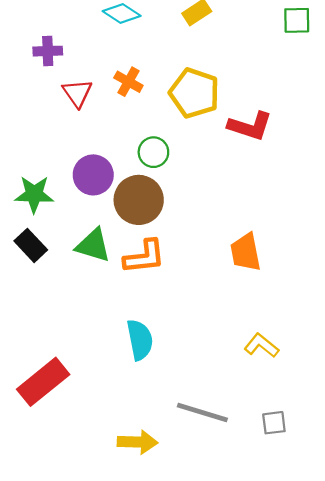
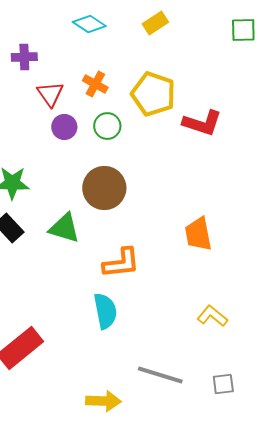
green circle: (153, 152) -> (107, 126), moved
purple circle: (93, 175) -> (64, 127), moved, size x0.7
orange L-shape: (144, 257) -> (121, 263), moved

